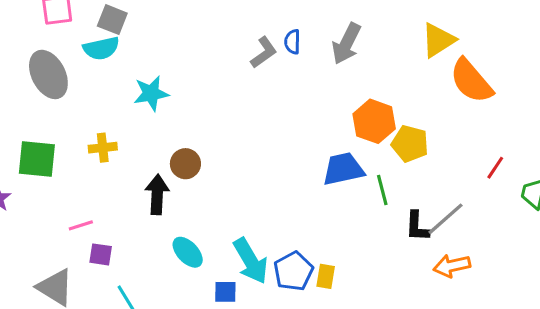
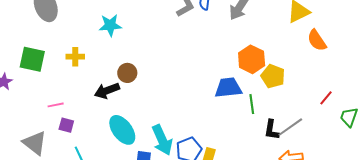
orange semicircle: (471, 81) -> (317, 40), size x0.7
black arrow: (157, 194) -> (107, 91), turned -120
cyan ellipse: (188, 252) -> (122, 130), size x1.4

